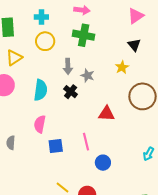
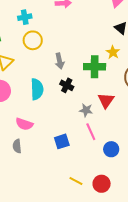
green cross: (84, 35) -> (95, 67), moved
gray star: (87, 76) -> (86, 110), moved
red triangle: (107, 114) -> (106, 101), turned -48
pink semicircle: (40, 124) -> (24, 124), moved, turned -72

